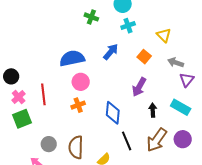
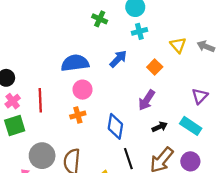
gray arrow: (176, 63) -> (206, 46), moved
black arrow: (153, 110) -> (160, 127), turned 64
gray circle: (49, 144) -> (42, 156), size x1.5

